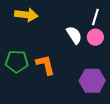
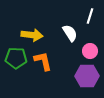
yellow arrow: (26, 15) -> (32, 35), moved
pink circle: (95, 37) -> (90, 51), moved

